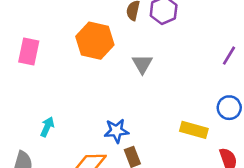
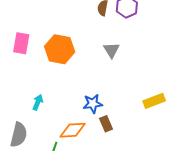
orange hexagon: (95, 41) -> (60, 49), moved
yellow rectangle: (194, 130) -> (154, 101), turned -35

